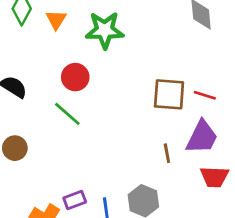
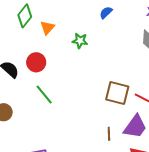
green star: (105, 30) -> (80, 41), size x0.6
red circle: (75, 77) -> (36, 62), moved

